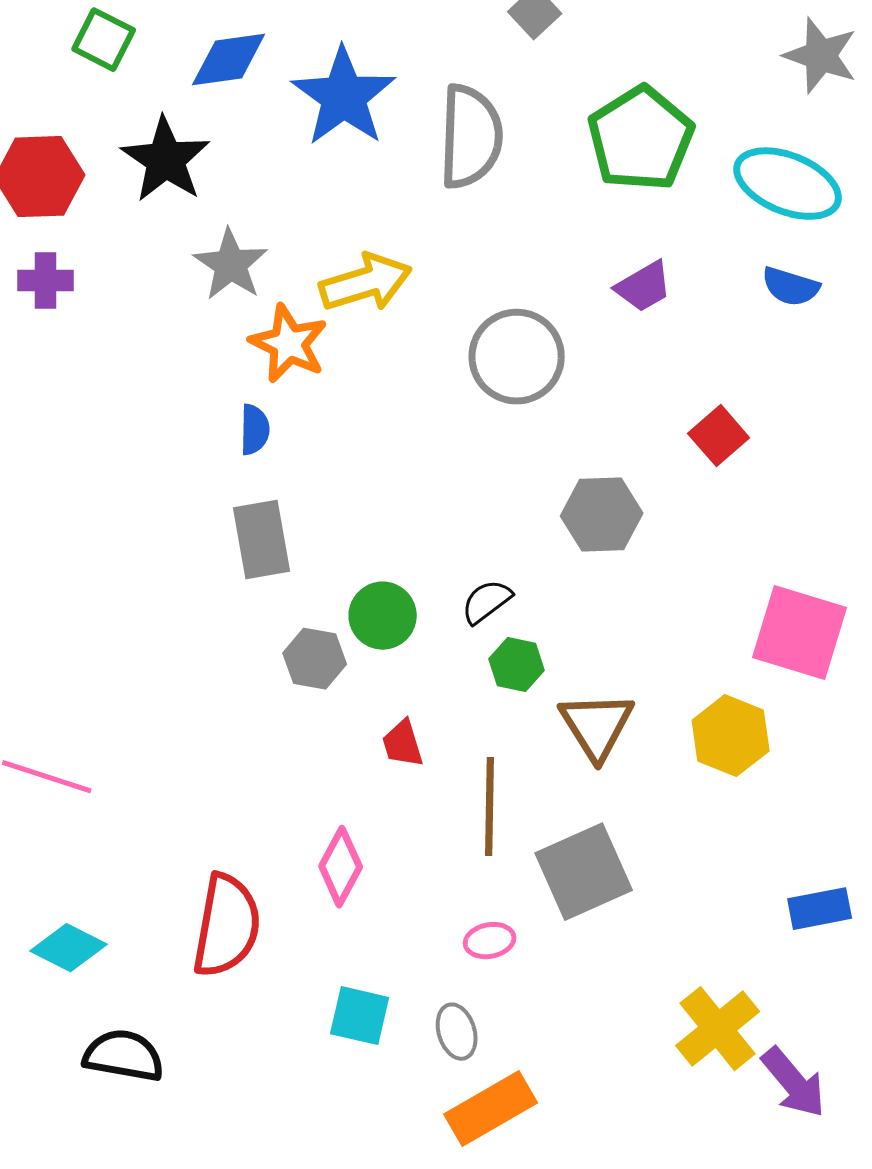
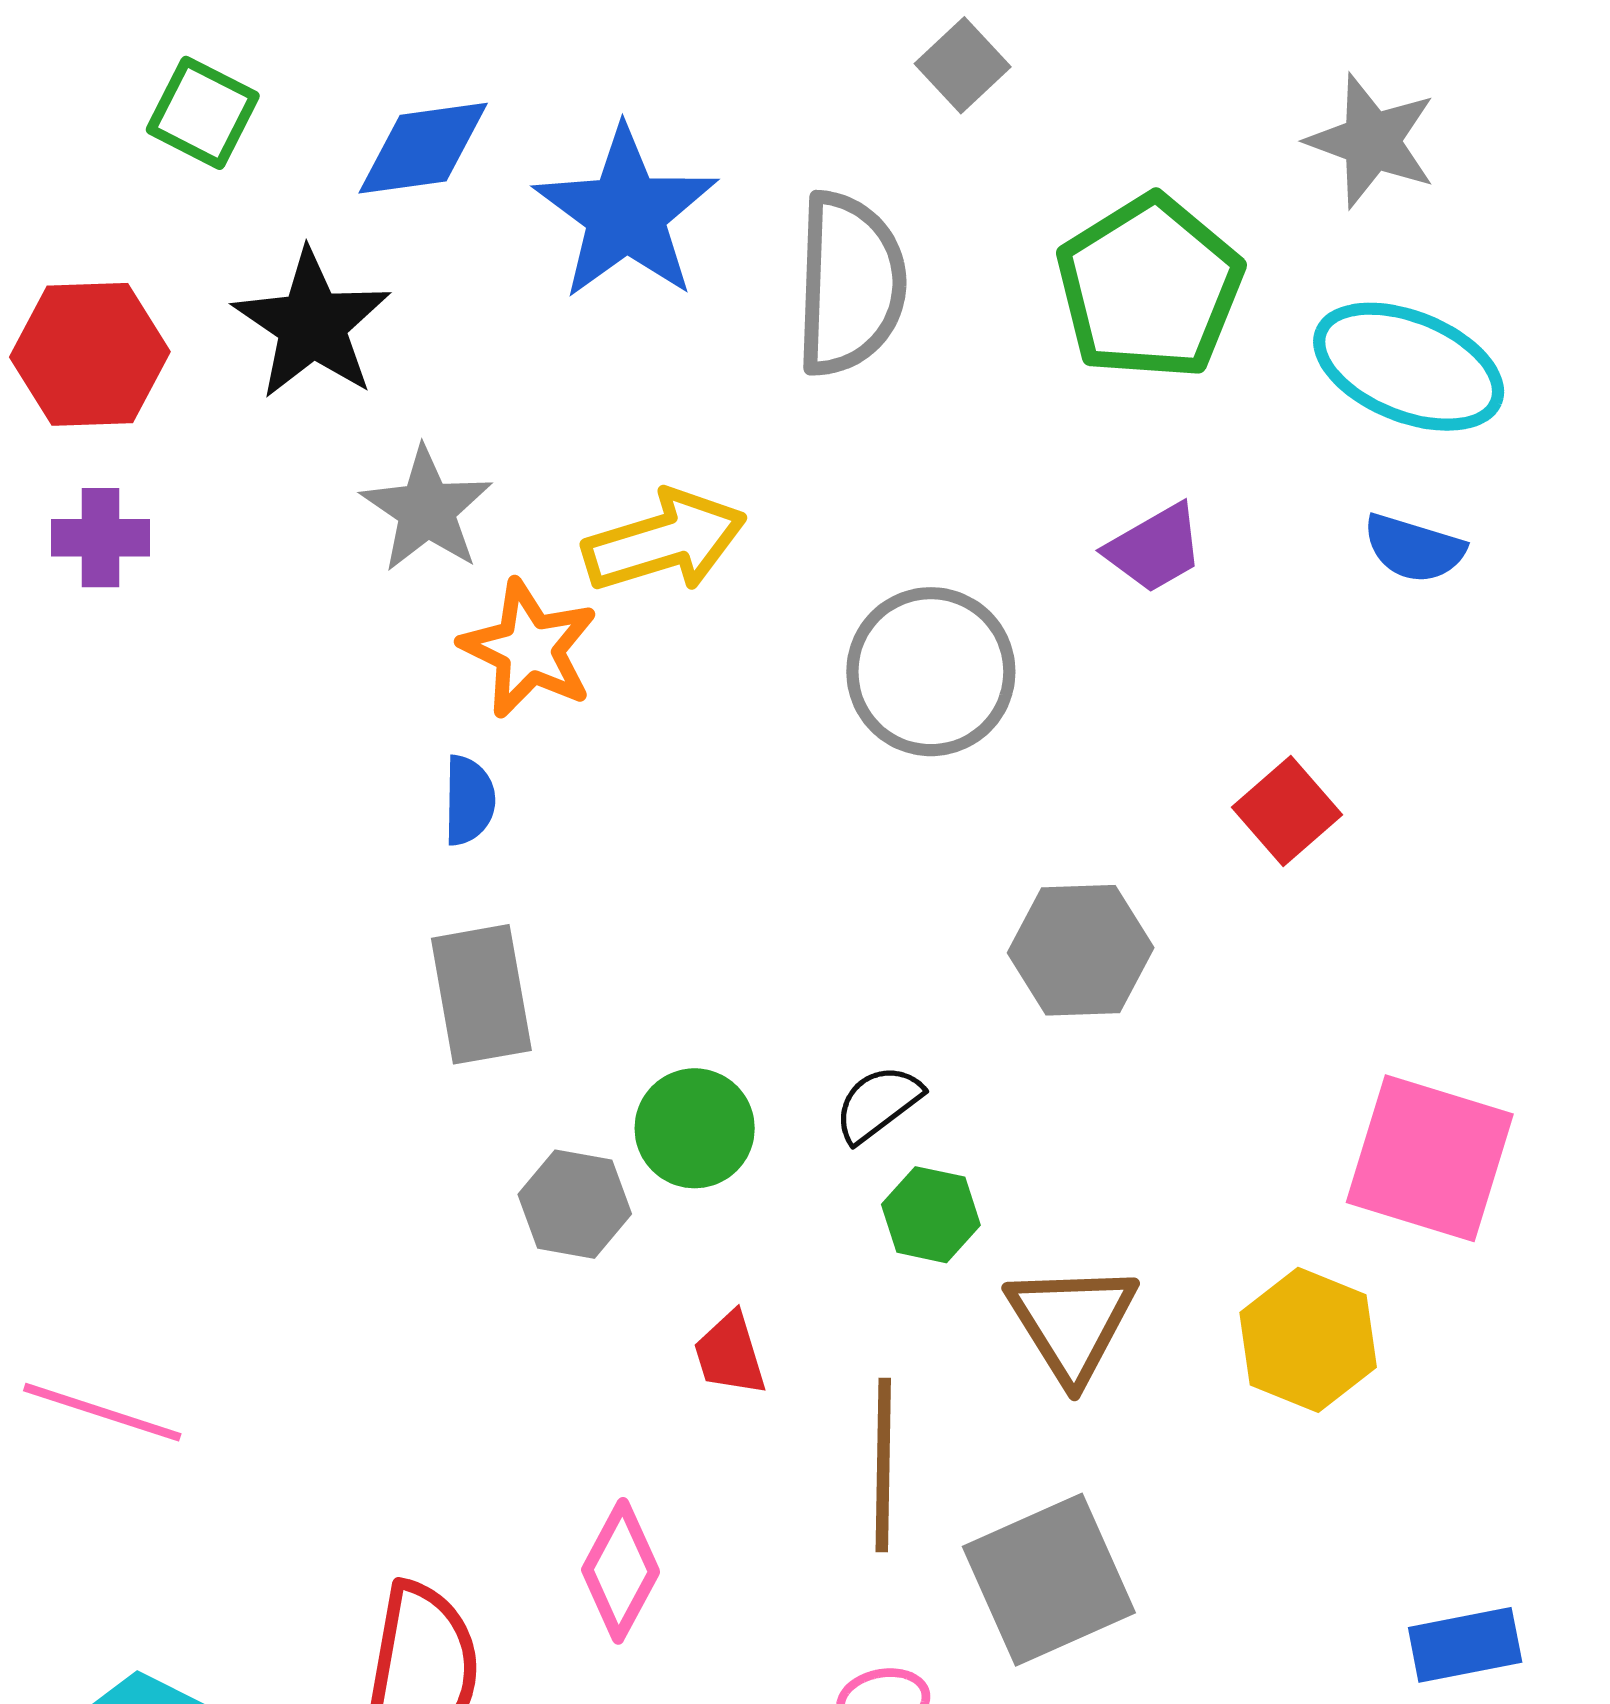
gray star: (821, 56) -> (1372, 141), moved

